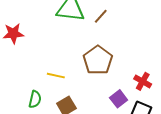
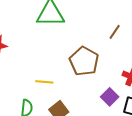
brown line: (101, 16) -> (115, 32), moved

